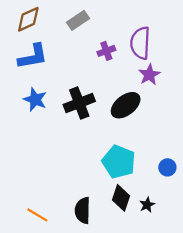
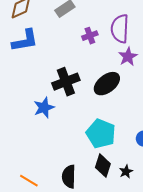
blue star: (35, 100) -> (44, 108), moved, turned 30

